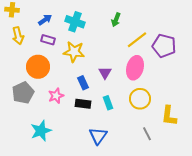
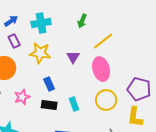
cyan cross: (75, 22) -> (41, 23), turned -30
purple rectangle: (48, 40) -> (14, 41), turned 48
purple pentagon: (164, 46) -> (139, 89), moved
pink ellipse: (135, 68) -> (101, 69), turned -30
purple triangle: (105, 73) -> (73, 57), moved

